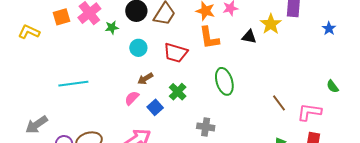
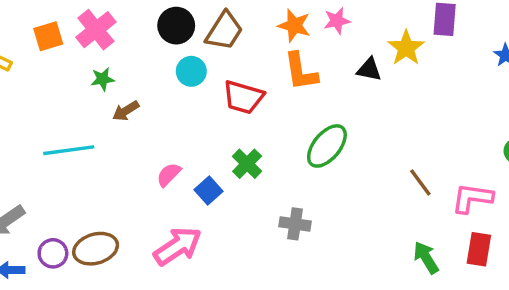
green star: (112, 28) -> (103, 79), moved
cyan circle: (138, 48) -> (191, 71), moved
brown arrow: (145, 79) -> (126, 111), moved
green ellipse: (224, 81) -> (327, 146), turned 56

